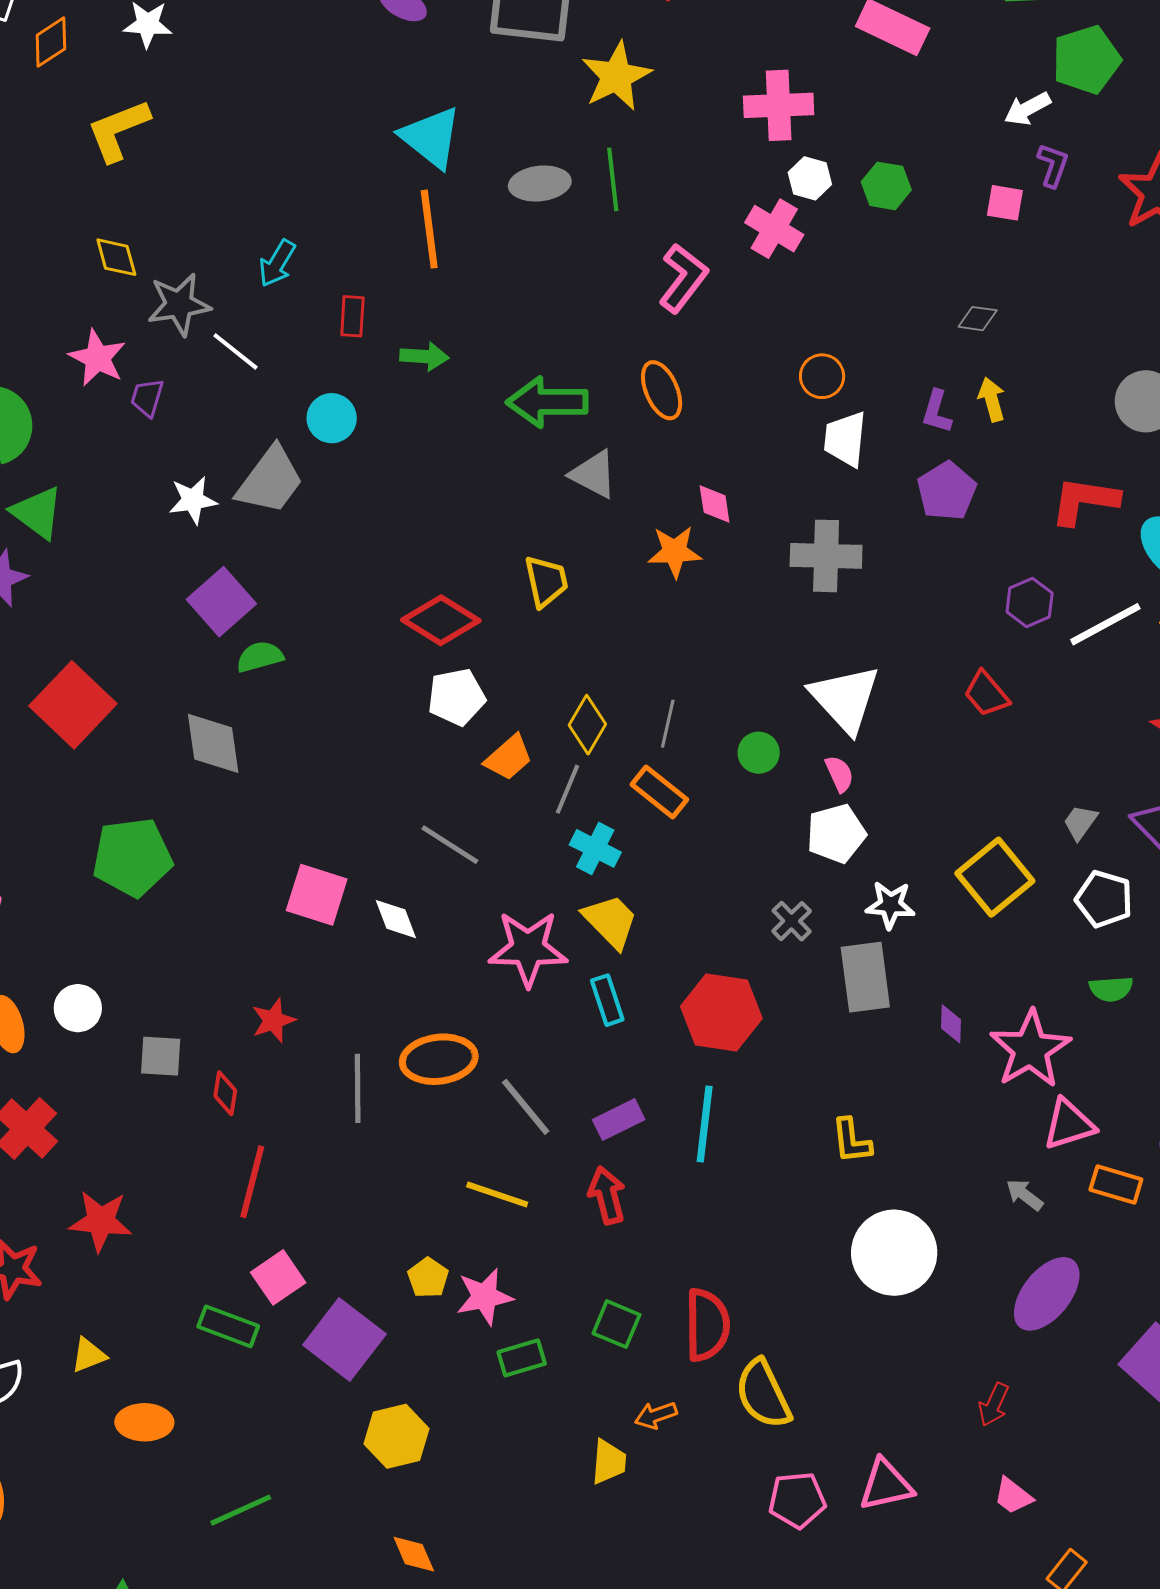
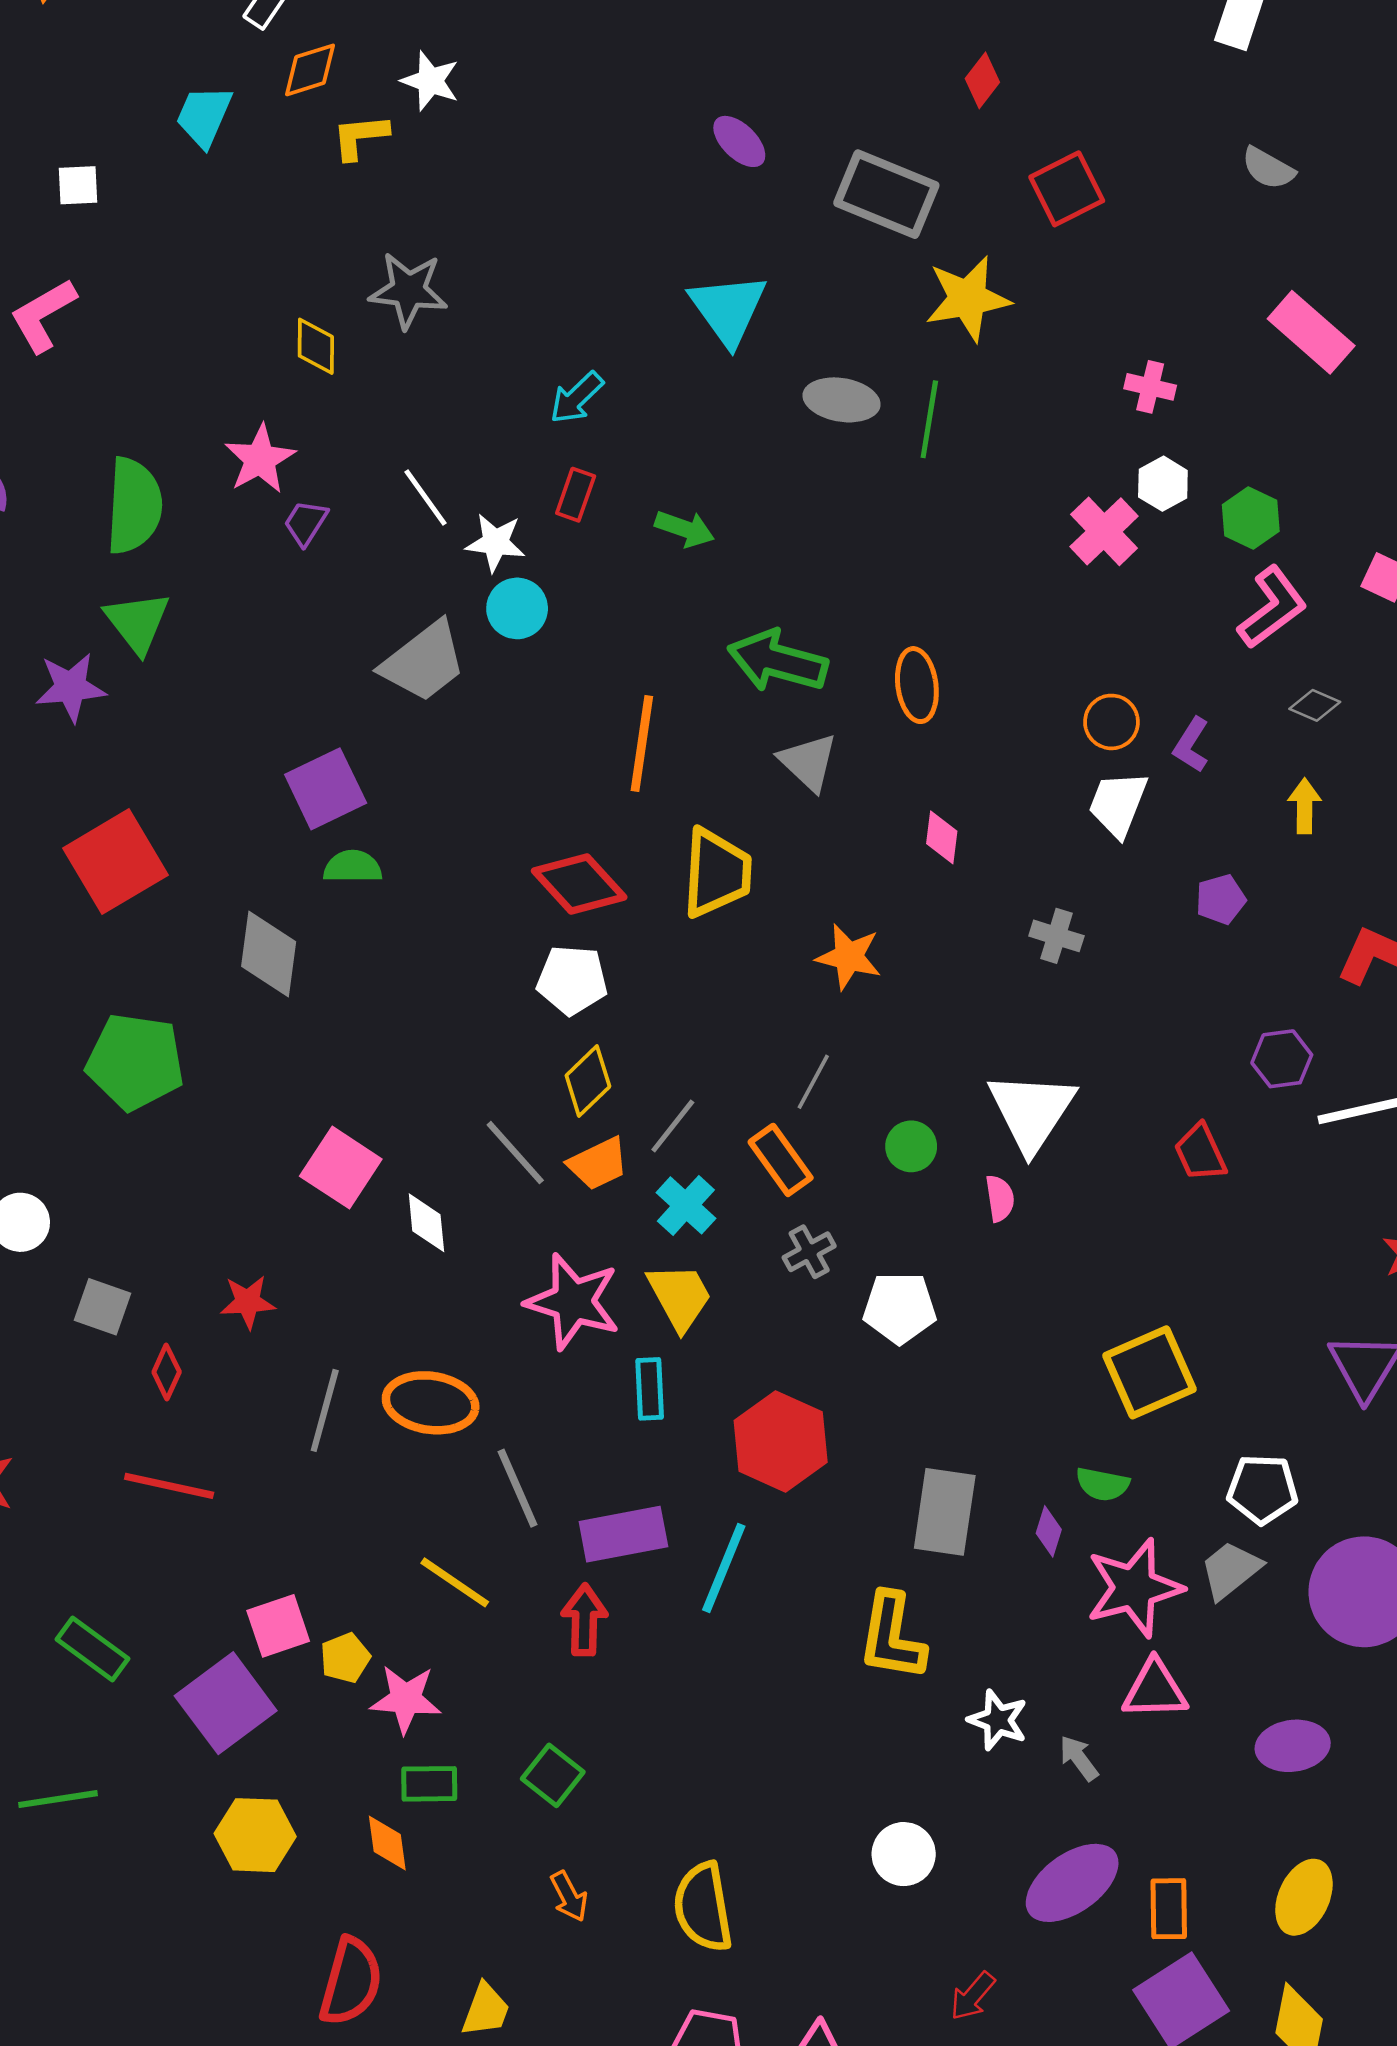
pink cross: (779, 105) -> (1150, 387), size x0.6
yellow L-shape: (118, 130) -> (360, 137), moved, size x0.7
orange line: (429, 229) -> (642, 743), moved
cyan arrow: (277, 263) -> (577, 398), moved
pink L-shape: (683, 278) -> (1272, 607), moved
gray star: (179, 304) -> (408, 290), moved
green arrow: (424, 356) -> (685, 529), moved
purple L-shape: (937, 412) -> (1191, 745), moved
purple pentagon: (947, 491) -> (1221, 899), size x0.7
white star: (193, 500) -> (495, 543), moved
orange star: (675, 552) -> (849, 957), moved
gray cross: (826, 556) -> (1056, 936), size x0.6
yellow trapezoid: (546, 581) -> (717, 873), size x1.4
yellow diamond: (587, 725) -> (588, 1081), moved
orange trapezoid: (509, 758) -> (598, 1164), moved
gray trapezoid: (1080, 822) -> (1230, 1570), moved, size x1.4
white pentagon: (836, 834) -> (900, 1308), moved
white pentagon: (1104, 899) -> (1262, 1489), moved, turned -30
white star: (890, 905) -> (998, 1720), moved
gray cross: (792, 921) -> (809, 1252), moved
gray rectangle: (865, 977) -> (945, 1512), moved
green semicircle: (1111, 989) -> (1103, 1484), moved
purple rectangle: (619, 1120) -> (623, 1534), size x1.4
yellow L-shape: (851, 1141) -> (892, 1637), size x1.5
red line: (252, 1182) -> (169, 1486), turned 72
orange rectangle: (1116, 1185) -> (1169, 1909), moved, turned 57
white circle: (894, 1253) -> (904, 1854), moved, size x0.6
pink square: (278, 1277) -> (278, 1626), moved
red semicircle: (707, 1325) -> (351, 1982), moved
orange arrow: (656, 1415) -> (569, 1896), turned -114
yellow trapezoid: (609, 1462) -> (486, 2010), moved
green line: (241, 1510) -> (58, 1799), moved
orange diamond: (414, 1554) -> (387, 1843), moved

